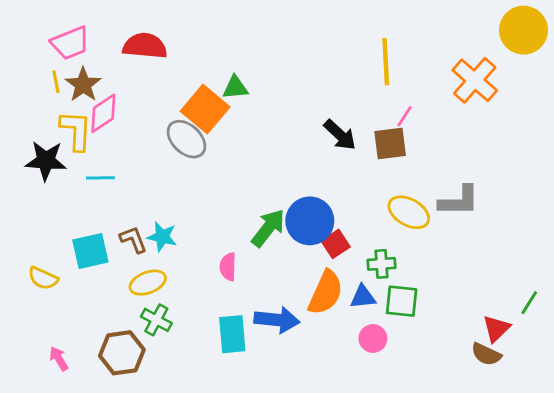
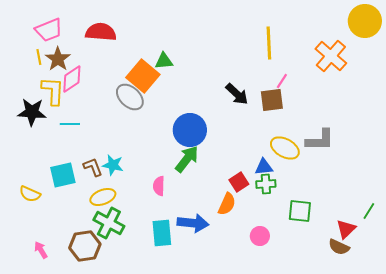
blue circle: (310, 221) -> (190, 130), moved
red square: (336, 244) -> (239, 182), moved
orange semicircle: (326, 293) -> (227, 204), size x0.7
blue triangle: (363, 297) -> (264, 167), moved
green square: (402, 301) -> (300, 211), moved
green cross: (156, 320) -> (109, 223), size x1.4

